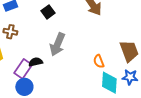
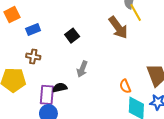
gray arrow: (57, 44) -> (82, 69), size x0.7
purple rectangle: (23, 69) -> (47, 95), turned -30

